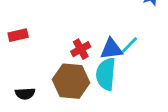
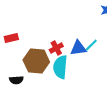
cyan semicircle: (106, 74) -> (60, 67), moved
brown hexagon: (71, 81) -> (36, 61), moved

